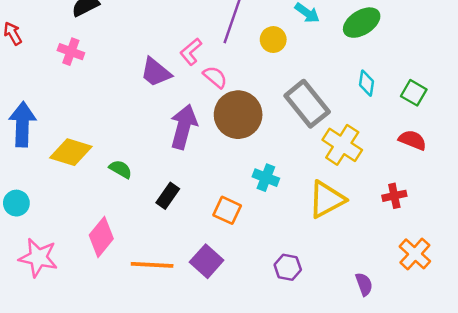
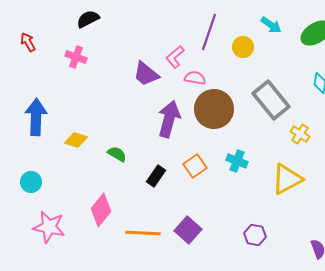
pink semicircle: (215, 77) -> (195, 78), turned -30
yellow cross: (342, 145) -> (300, 134), size x0.6
yellow diamond: (71, 152) -> (76, 140), size x0.7
orange square: (227, 210) -> (195, 166), moved, turned 30

